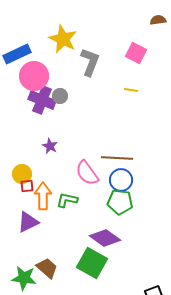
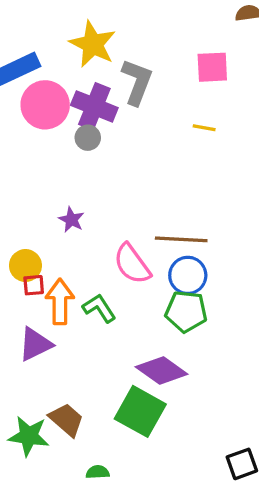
pink square: (136, 53) -> (212, 67), turned -30
purple cross: (42, 100) -> (94, 106), moved
green L-shape: (67, 200) -> (99, 308), turned 45

